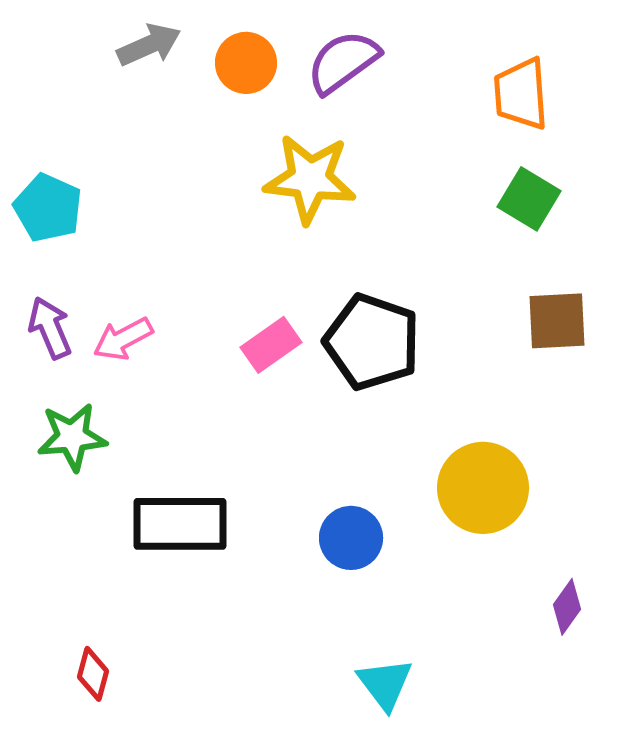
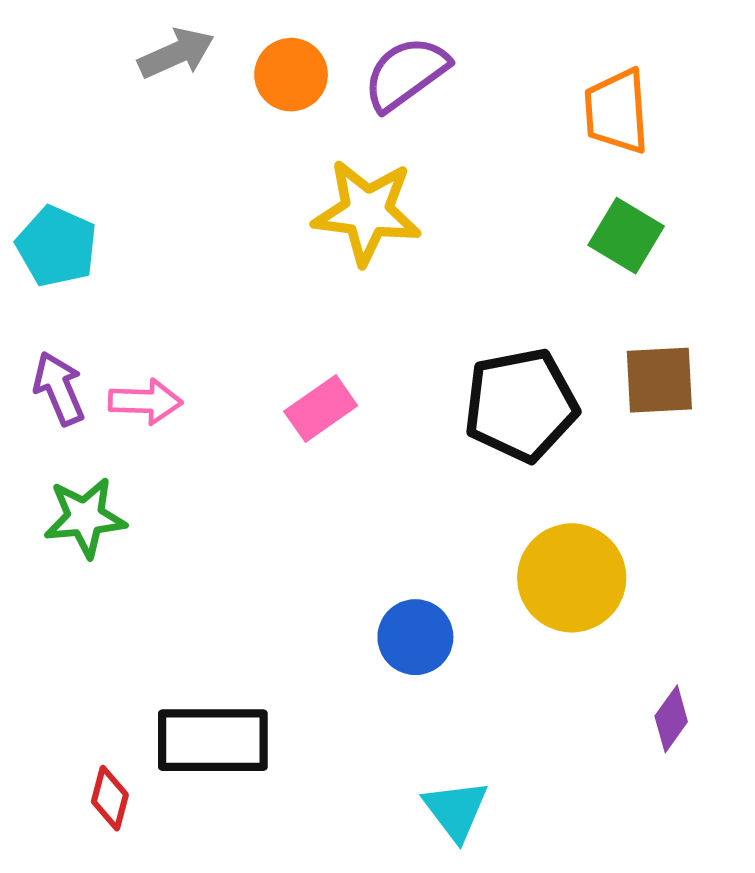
pink arrow: (123, 339) -> (145, 401), turned -150
black pentagon: (372, 342) -> (521, 405), moved, turned -30
black rectangle: (180, 524) -> (213, 740), moved

